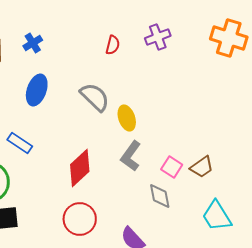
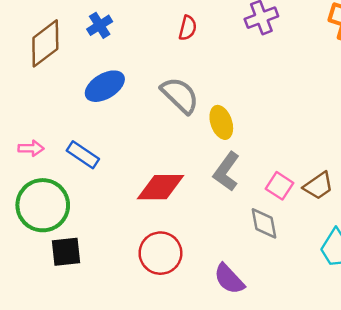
red semicircle: (113, 45) -> (188, 28), moved
blue ellipse: (37, 90) -> (105, 86), turned 40
red diamond: (80, 168) -> (160, 187), turned 42

